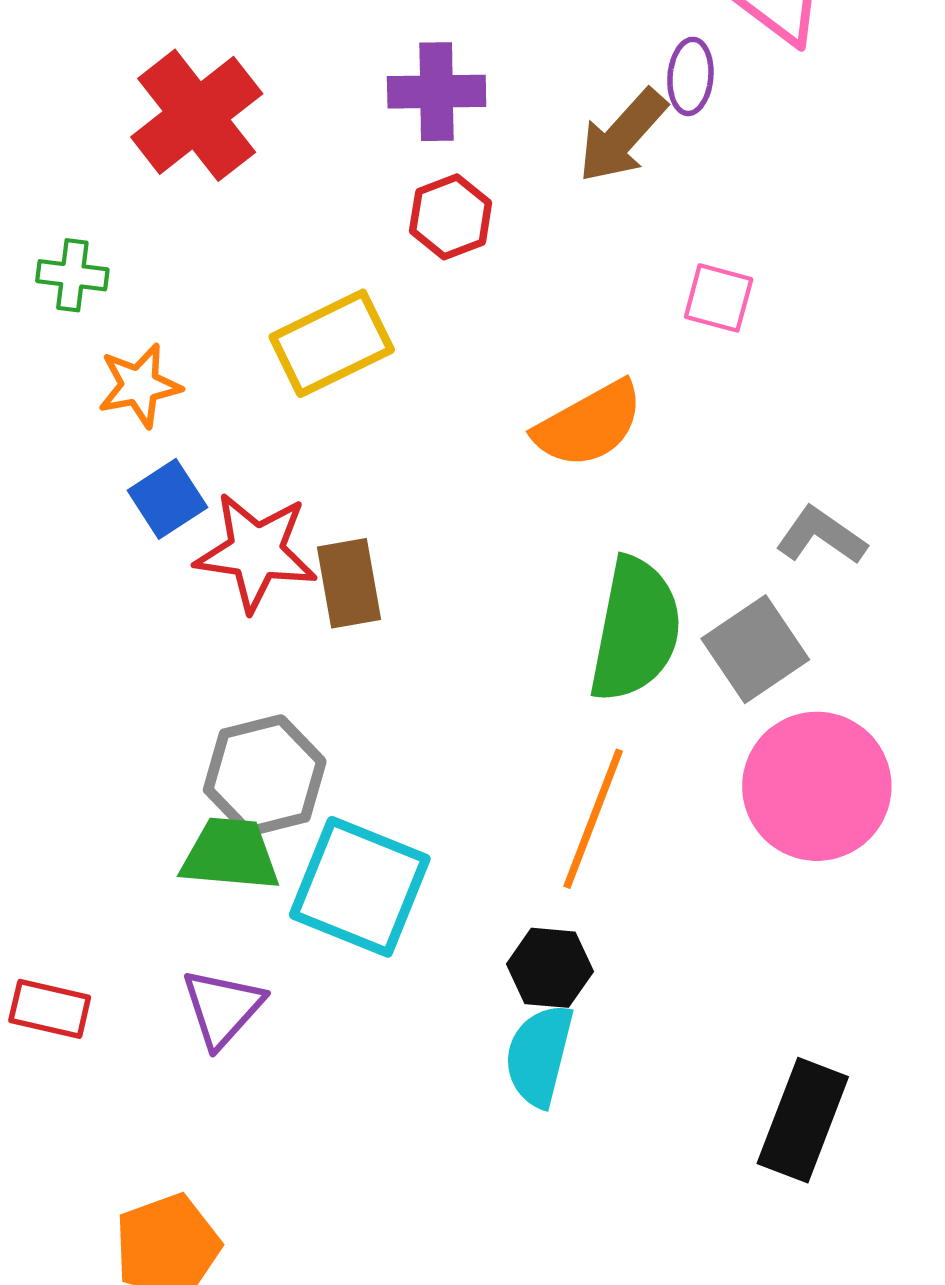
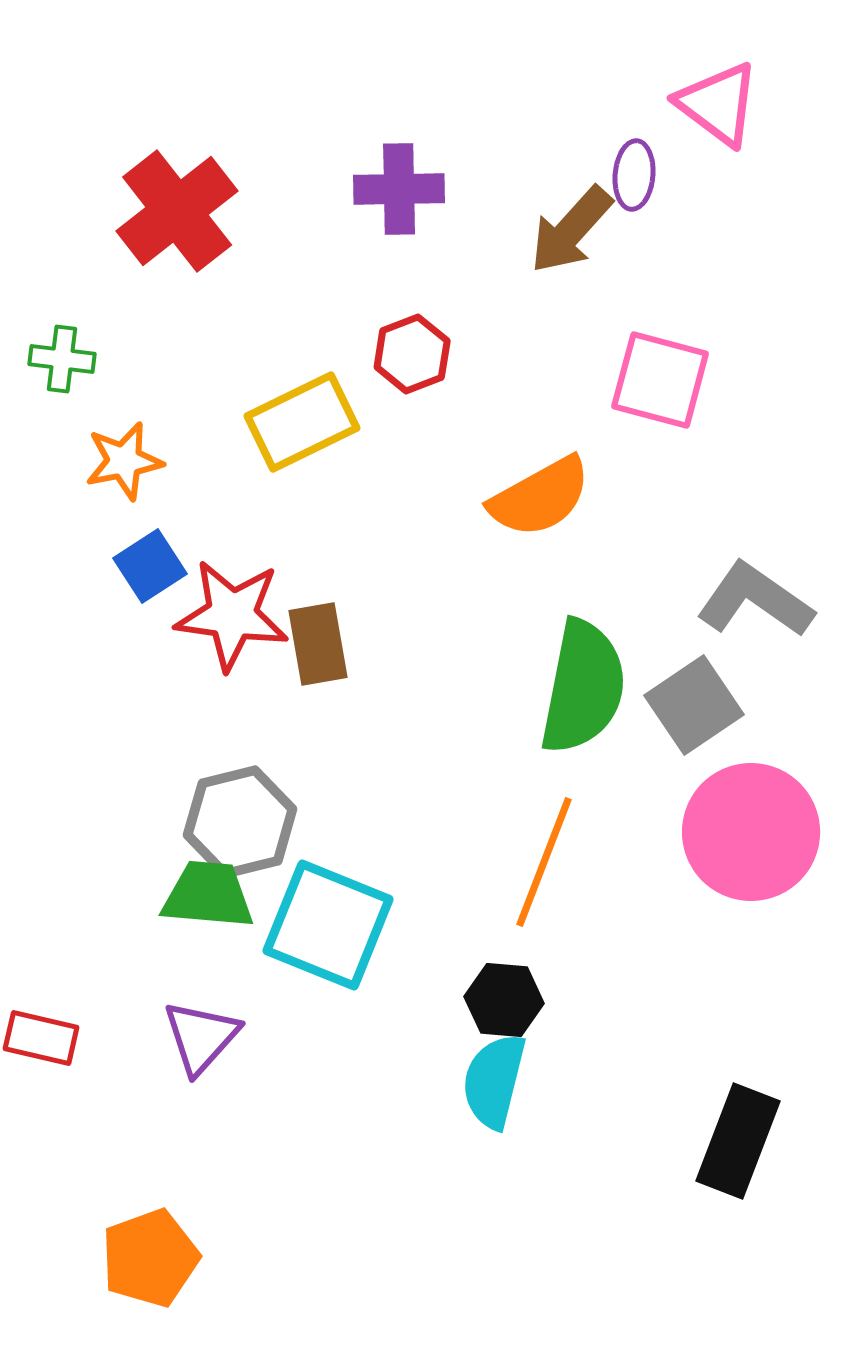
red hexagon: (451, 217) -> (412, 354), moved
pink square: (719, 298) -> (660, 380), size x1.5
gray L-shape: (821, 536) -> (755, 600), size x1.4

